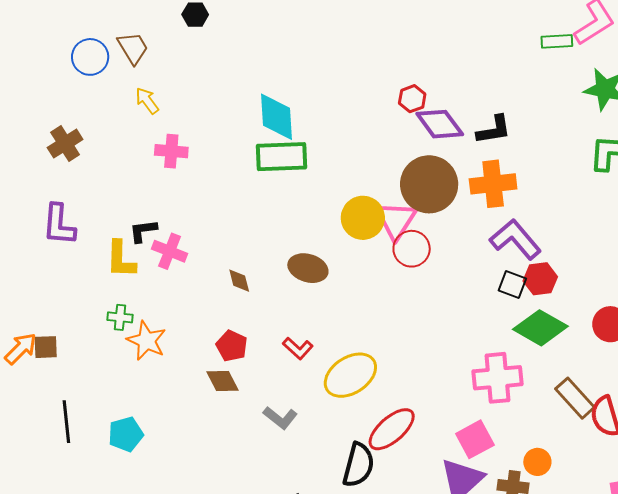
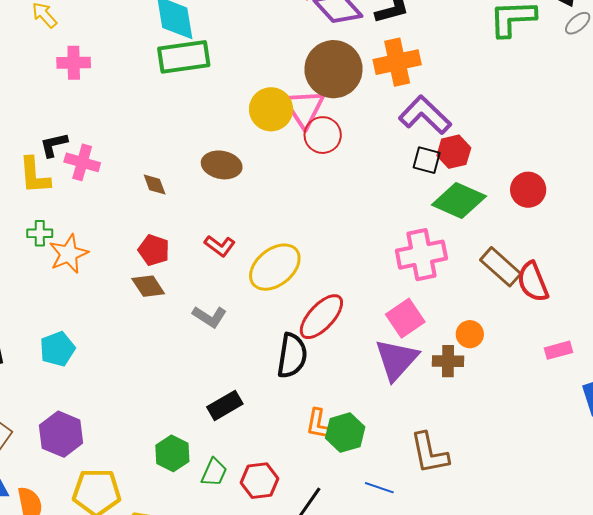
orange star: (147, 341) -> (69, 254), turned 30

